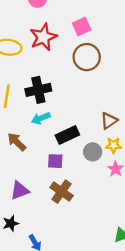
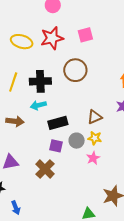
brown circle: (87, 57) -> (75, 70), moved
brown arrow: (17, 142) -> (15, 121), turned 132
purple square: (55, 161) -> (56, 146), moved

